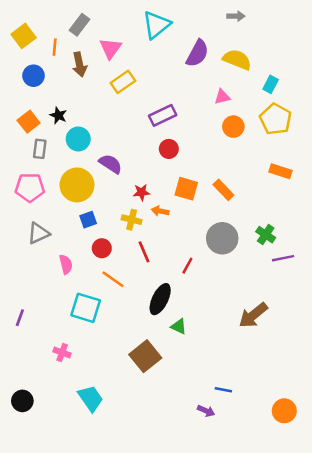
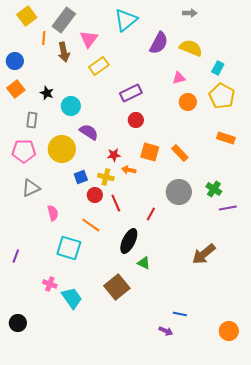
gray rectangle: (79, 25) -> (64, 20), size x1.4
yellow square: (24, 36) -> (27, 16), moved
blue circle: (34, 76) -> (15, 61), moved
orange square: (29, 122) -> (16, 89), moved
cyan circle: (78, 139) -> (71, 106), moved
blue square: (88, 220) -> (81, 177), moved
red circle: (102, 248) -> (95, 195), moved
cyan trapezoid: (91, 398) -> (72, 298), moved

